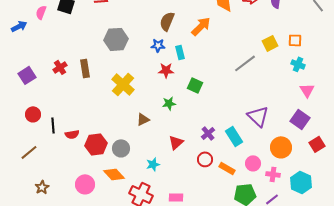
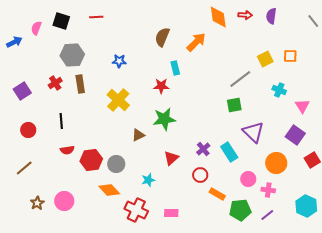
gray hexagon: (116, 39) -> (72, 55), moved
blue star: (158, 45) -> (119, 61), moved
cyan cross: (298, 64) -> (279, 90), moved
green square: (195, 85) -> (234, 105), moved, turned -35
green star: (169, 103) -> (164, 119), size x1.6
black line: (53, 125) -> (61, 121), moved
orange rectangle: (227, 168) -> (217, 194), moved
cyan hexagon: (301, 182) -> (306, 206), moved
pink circle: (85, 184) -> (64, 201), moved

